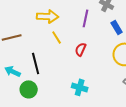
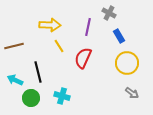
red semicircle: (81, 49) -> (83, 58), size x1.5
cyan cross: (80, 87) -> (62, 96), moved

